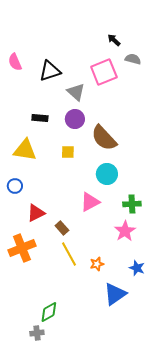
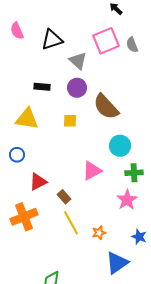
gray semicircle: (133, 59) -> (132, 45), moved, turned -126
cyan circle: (107, 174) -> (120, 146), moved

